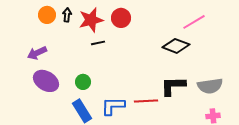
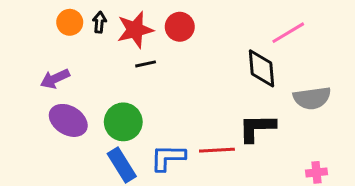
black diamond: (176, 46) -> (261, 68), turned 64
green circle: (83, 82) -> (123, 122), size x1.6
gray semicircle: (210, 86) -> (312, 98), moved

